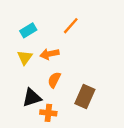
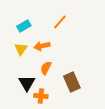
brown rectangle: (85, 96) -> (72, 82), turned -48
black triangle: (32, 98) -> (27, 83), turned -42

